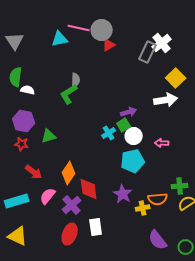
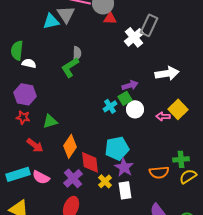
cyan triangle: (60, 39) -> (51, 21), moved
gray triangle: (15, 41) -> (66, 14), moved
white cross: (162, 43) -> (134, 37), moved
red triangle: (109, 45) -> (110, 18), turned 32
yellow square: (176, 78) -> (178, 109), moved
green triangle: (49, 136) -> (50, 121), moved
cyan pentagon: (133, 161) -> (117, 148), moved
pink semicircle: (48, 196) -> (41, 177), moved, turned -102
yellow cross: (143, 208) -> (105, 181), moved, turned -32
white rectangle: (96, 227) -> (125, 190), moved

